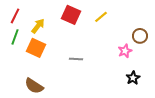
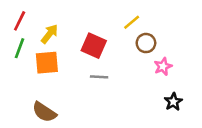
red square: (71, 15) -> (94, 46), moved
brown circle: (140, 36) -> (146, 43), moved
orange square: (36, 48) -> (47, 63), turned -30

